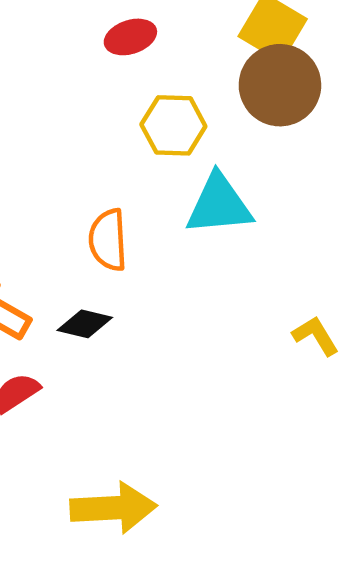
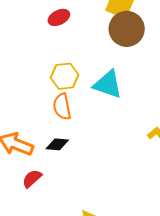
yellow hexagon: (173, 125) -> (65, 76), moved
cyan triangle: (219, 205) -> (108, 84), turned 32

